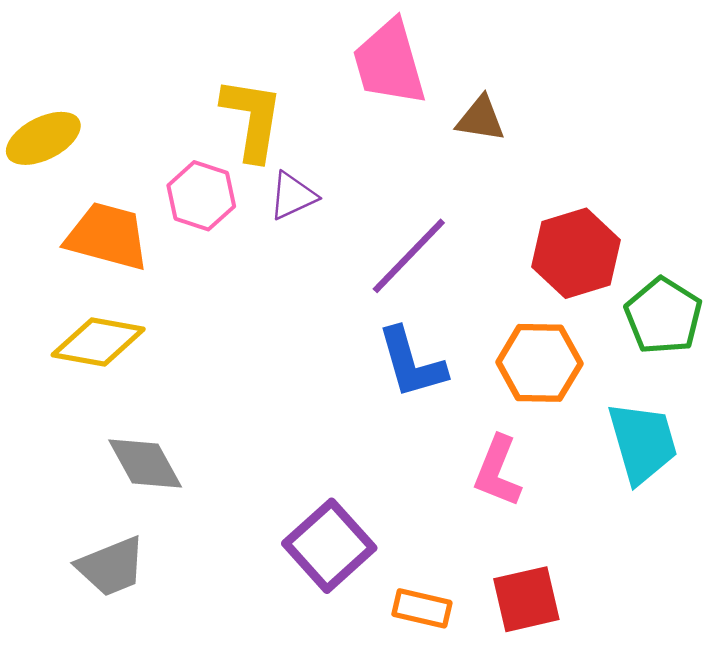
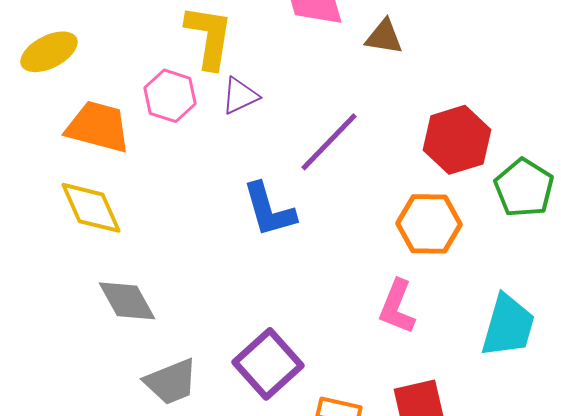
yellow diamond: (98, 342) -> (91, 208), turned 56
blue L-shape: (411, 363) -> (269, 210), moved
cyan trapezoid: (643, 443) -> (508, 326), moved, turned 32
gray trapezoid: (111, 567) -> (171, 382), moved

